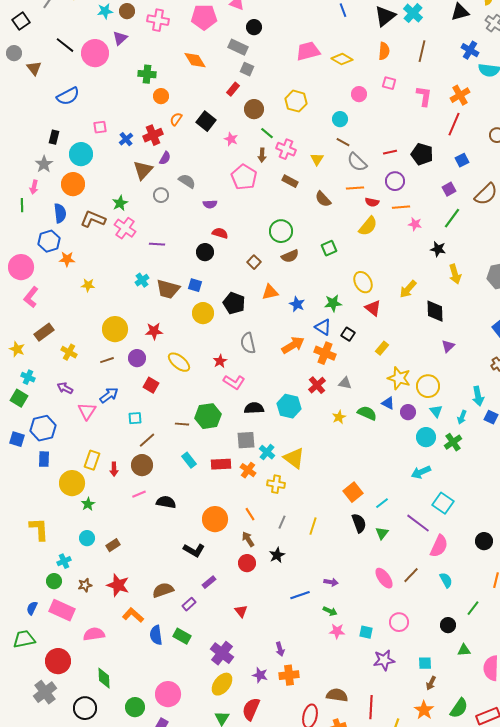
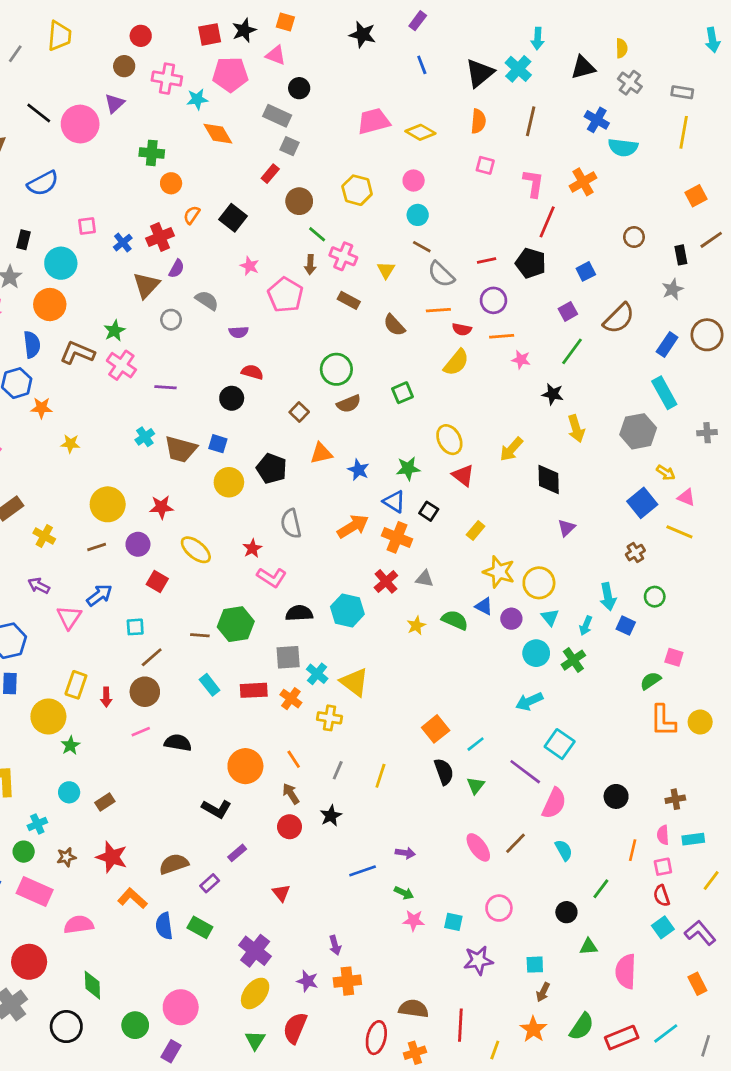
cyan star: (105, 11) -> (197, 99), moved
pink circle: (359, 94) -> (414, 181), moved
red line: (454, 124) -> (547, 222), moved
pink star: (231, 139) -> (250, 266), moved

